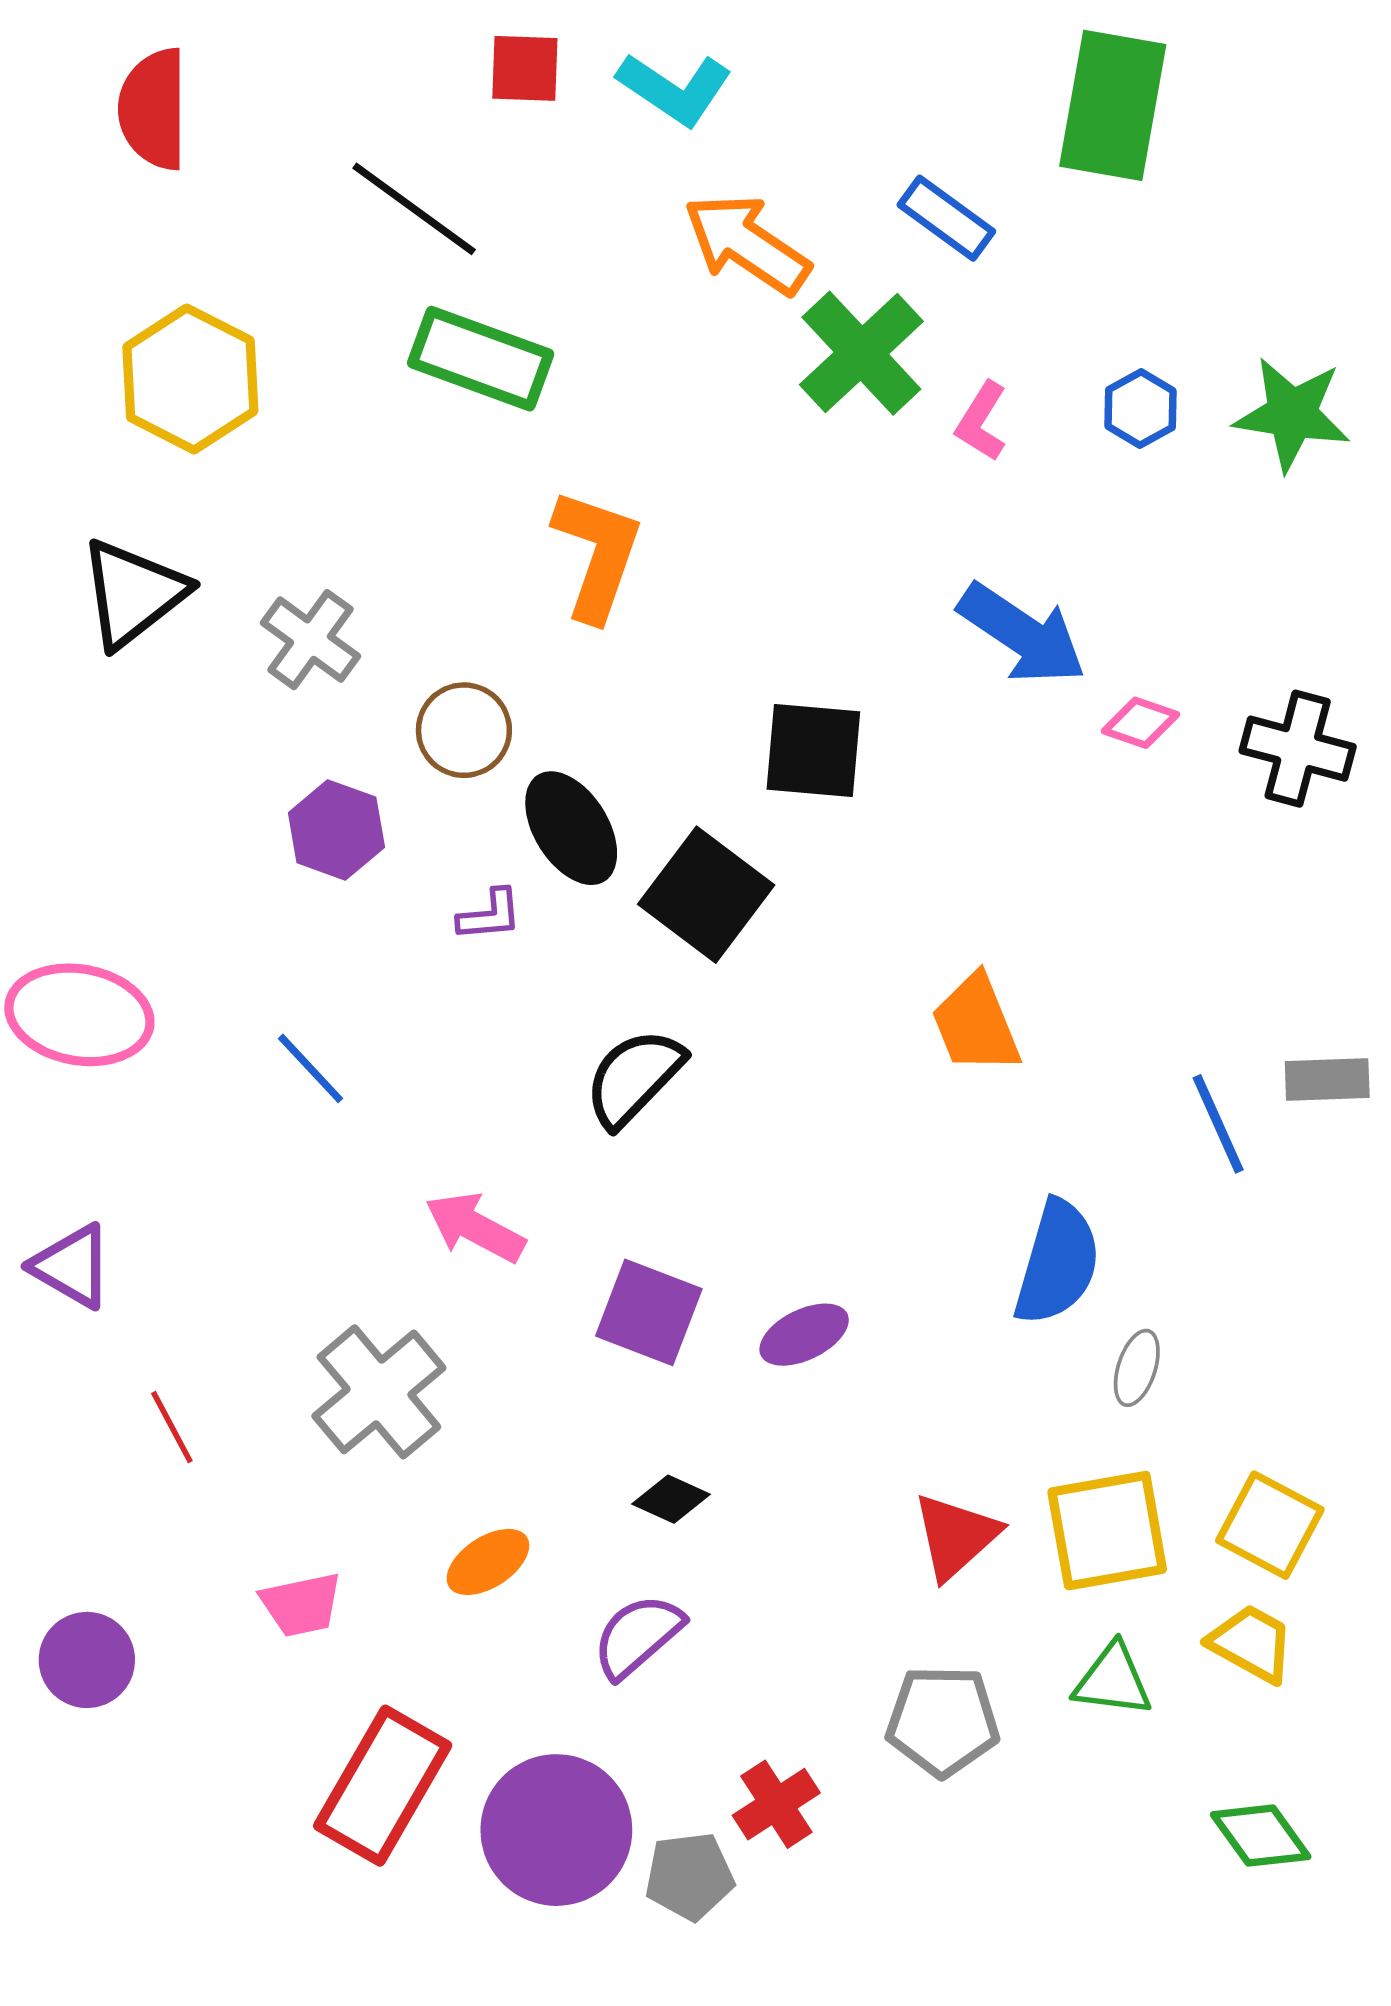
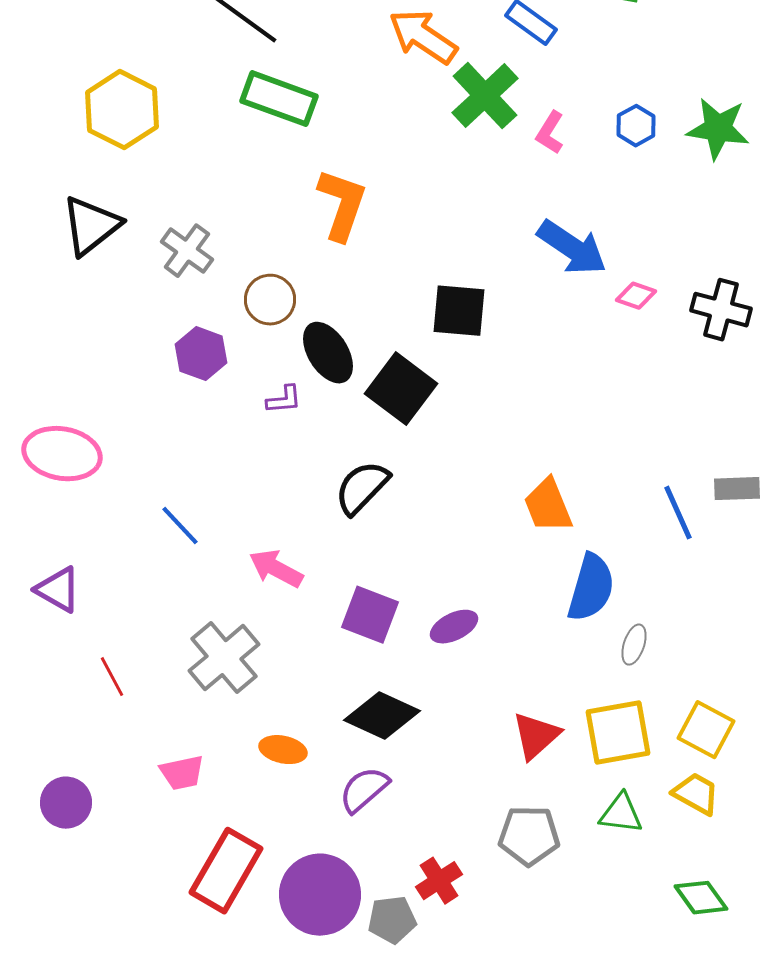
orange trapezoid: (976, 1024) -> (548, 506), moved
blue line: (311, 1068) -> (180, 526), moved
black diamond: (671, 1499) -> (382, 716), size x1.8
orange ellipse: (488, 1562) -> (283, 750), turned 45

